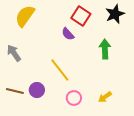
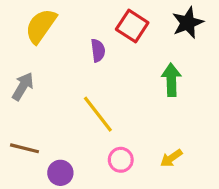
purple semicircle: (68, 34) -> (98, 50), moved, turned -144
gray arrow: (14, 53) -> (23, 86), turned 66
purple circle: (37, 90) -> (60, 173), moved

